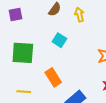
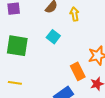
orange rectangle: (53, 77) -> (78, 71), moved

